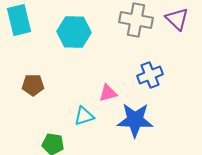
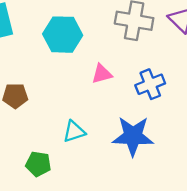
pink triangle: (108, 93) -> (102, 74), moved

